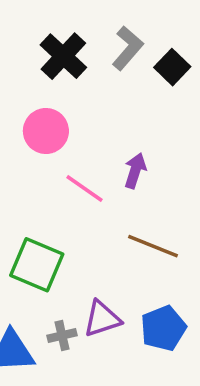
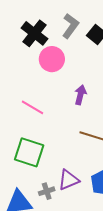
pink circle: (46, 131) -> (52, 59), moved
pink line: (84, 188) -> (33, 107), moved

